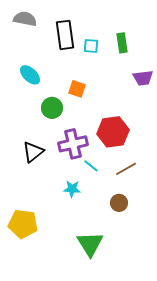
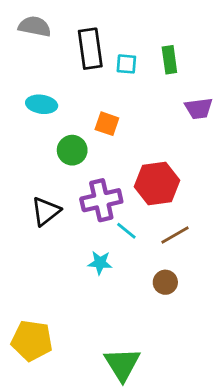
cyan ellipse: (30, 75) -> (42, 104), turned -35
yellow pentagon: (23, 224) -> (32, 341), moved
green triangle: (90, 244) -> (122, 364), moved

